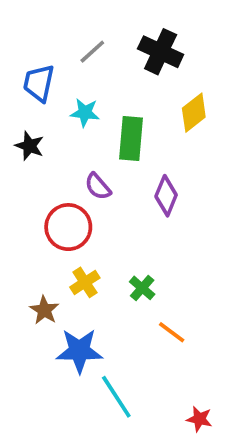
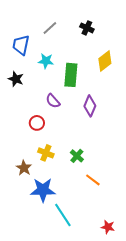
black cross: (161, 52) -> (87, 28), size x0.6
red circle: (68, 227) -> (37, 123), size x0.6
yellow cross: (85, 282) -> (46, 153), turned -35

